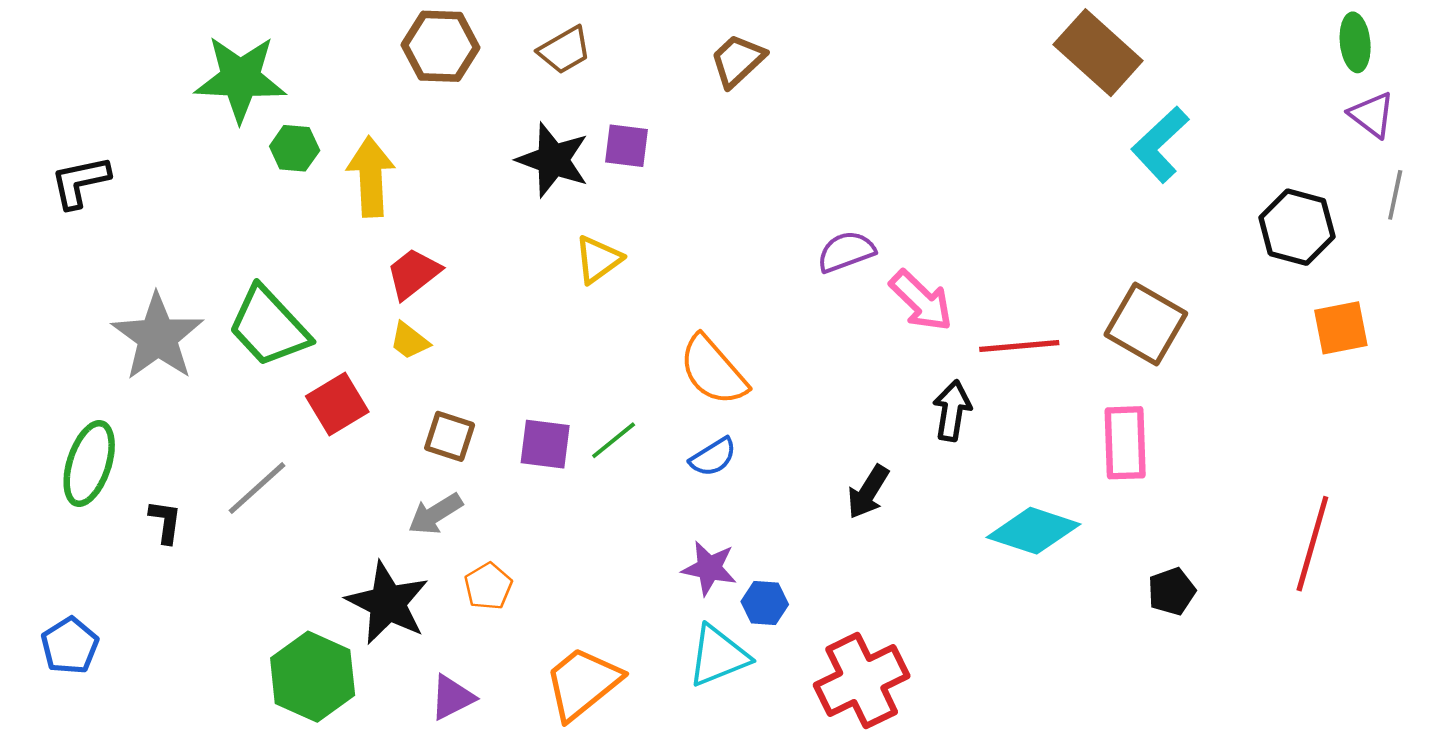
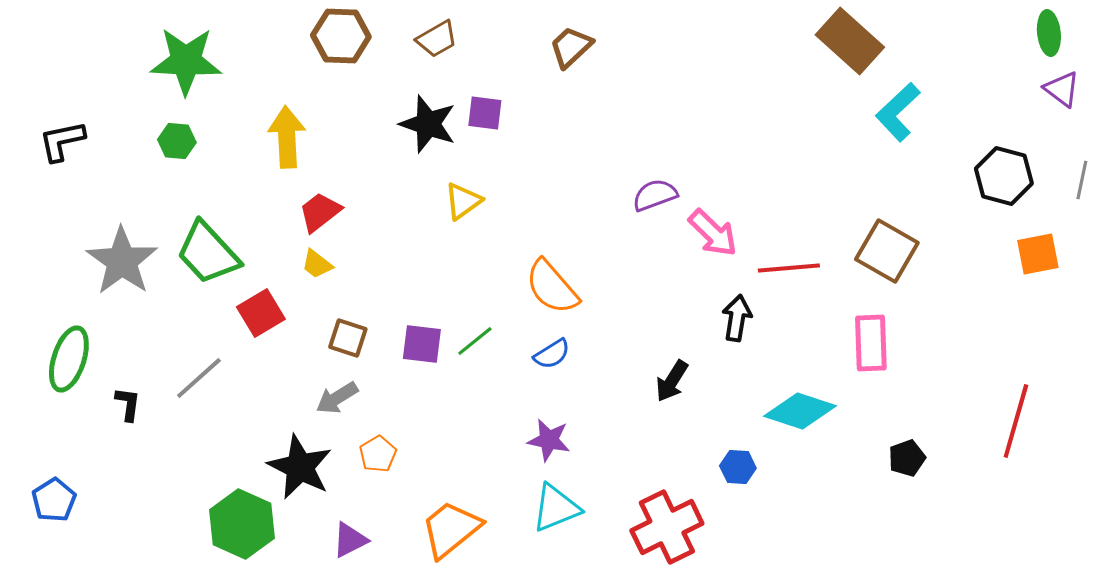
green hexagon: (295, 148) -> (177, 141), moved
gray line: (1395, 195) -> (1082, 180), moved
blue hexagon: (765, 603) -> (738, 467), moved

